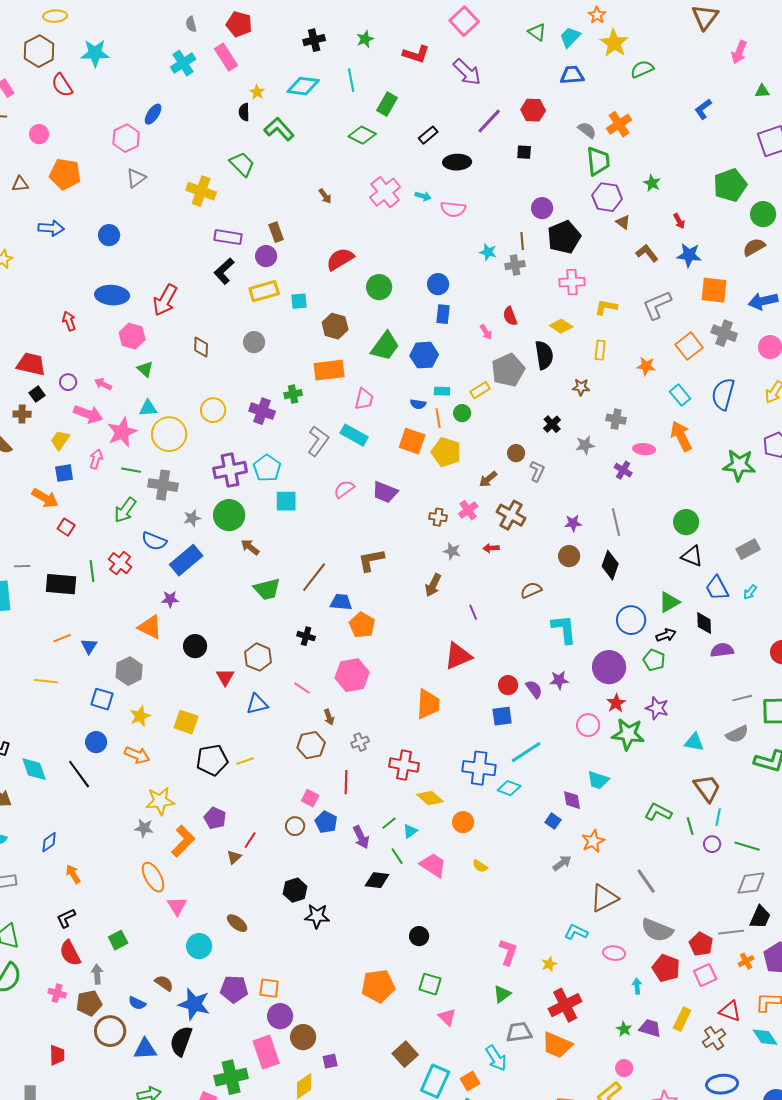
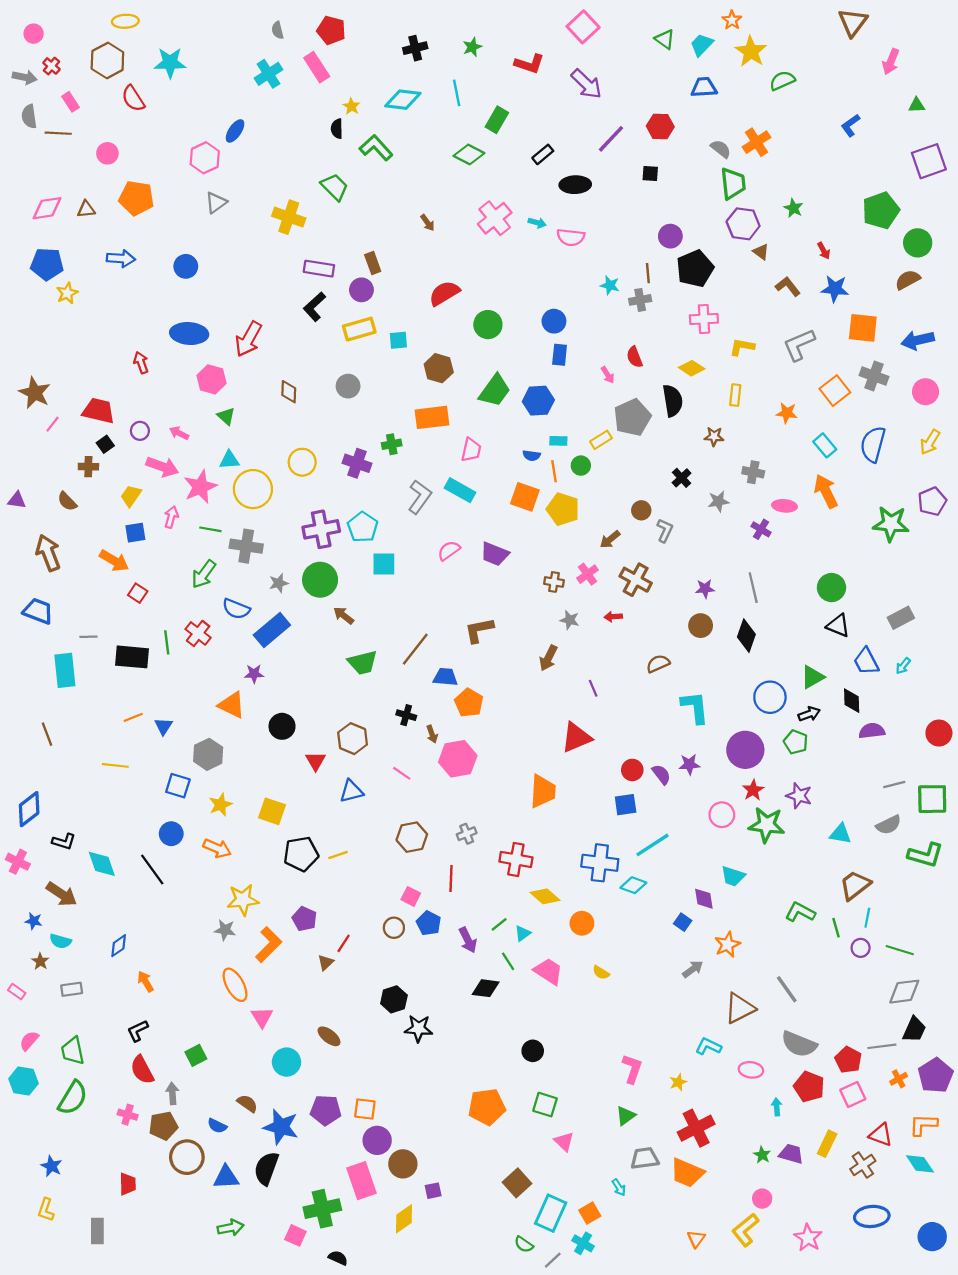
brown arrow: (329, 717) -> (432, 734), moved
brown trapezoid: (707, 788) -> (855, 885), turned -92
cyan arrow: (496, 1058) -> (619, 1187), size x0.6

